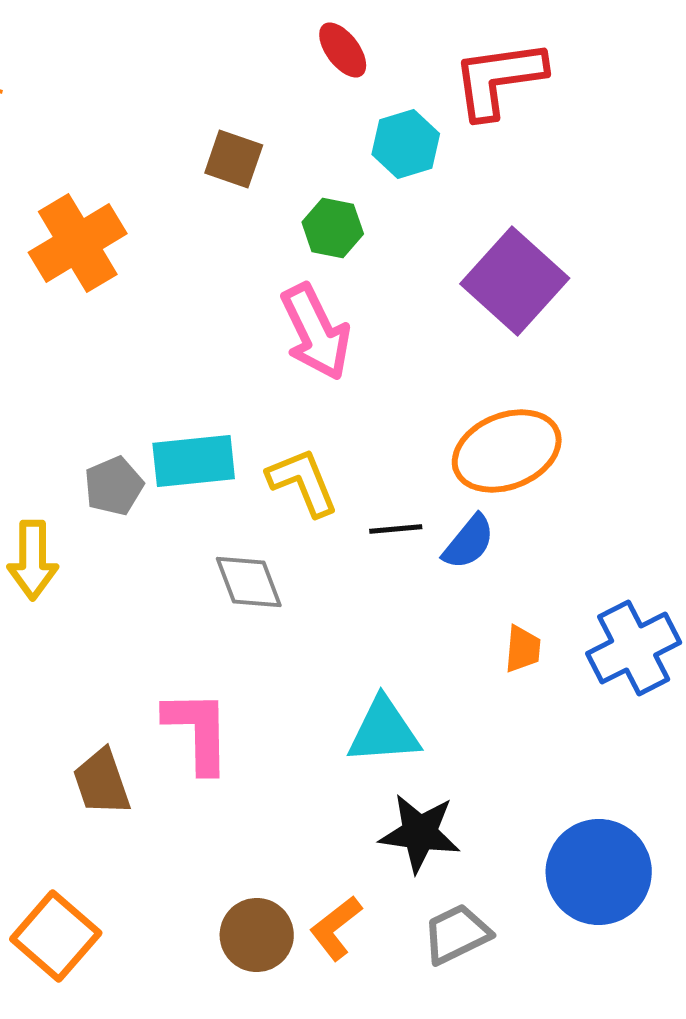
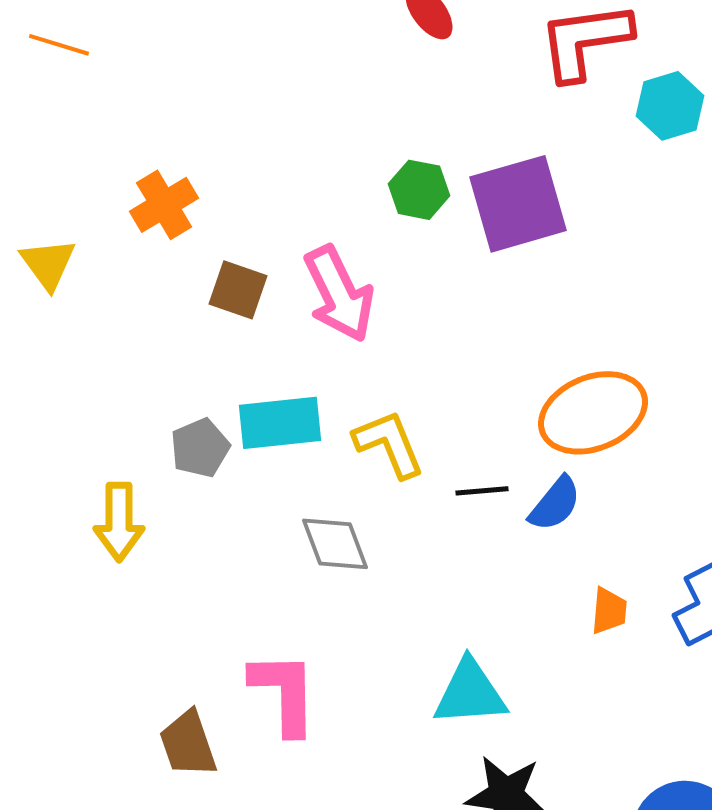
cyan hexagon: (406, 144) -> (670, 106), moved
brown square: (234, 159) -> (238, 290), moved
orange cross: (78, 243) -> (164, 205), size x0.7
purple square: (515, 281) -> (518, 204), moved, turned 32
pink arrow: (316, 332) -> (339, 294), moved

